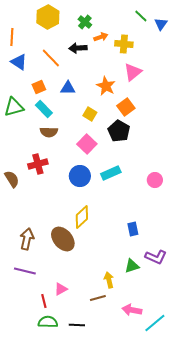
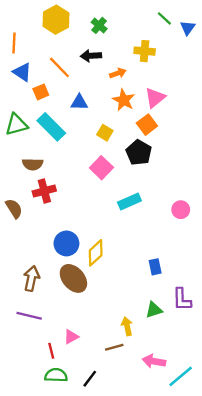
orange arrow: (101, 37) -> (118, 73), moved
pink triangle: (133, 72) -> (155, 98), moved
orange square: (39, 87) -> (41, 92), moved
cyan rectangle: (44, 109) -> (51, 127), size x1.4
brown semicircle: (49, 132) -> (33, 164), moved
blue circle: (80, 176) -> (66, 243), moved
purple L-shape: (156, 257) -> (182, 299), turned 65
black line: (77, 325) -> (90, 379), turned -56

